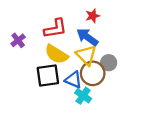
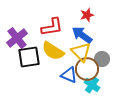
purple cross: (18, 40) -> (17, 38), size x1.5
black square: (48, 75) -> (29, 57), moved
cyan cross: (83, 96) -> (92, 85), moved

